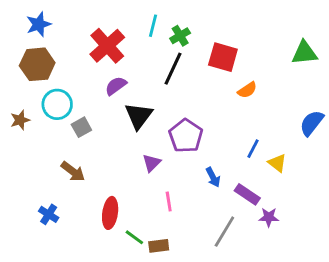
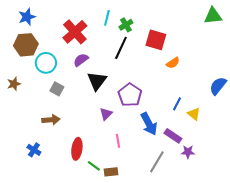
green triangle: (304, 53) -> (213, 16), moved
cyan circle: (57, 104) -> (46, 63), moved
gray square: (81, 127) -> (57, 89), turned -32
brown arrow: (73, 172) -> (51, 120), turned -42
blue arrow: (213, 177) -> (149, 124), size x1.6

